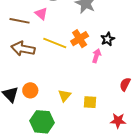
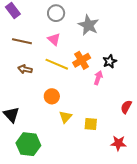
pink triangle: (41, 14) -> (54, 39), moved
brown arrow: (23, 49) -> (25, 69), size x0.6
orange circle: (30, 90) -> (52, 96), moved
green hexagon: (42, 122) -> (28, 144), moved

